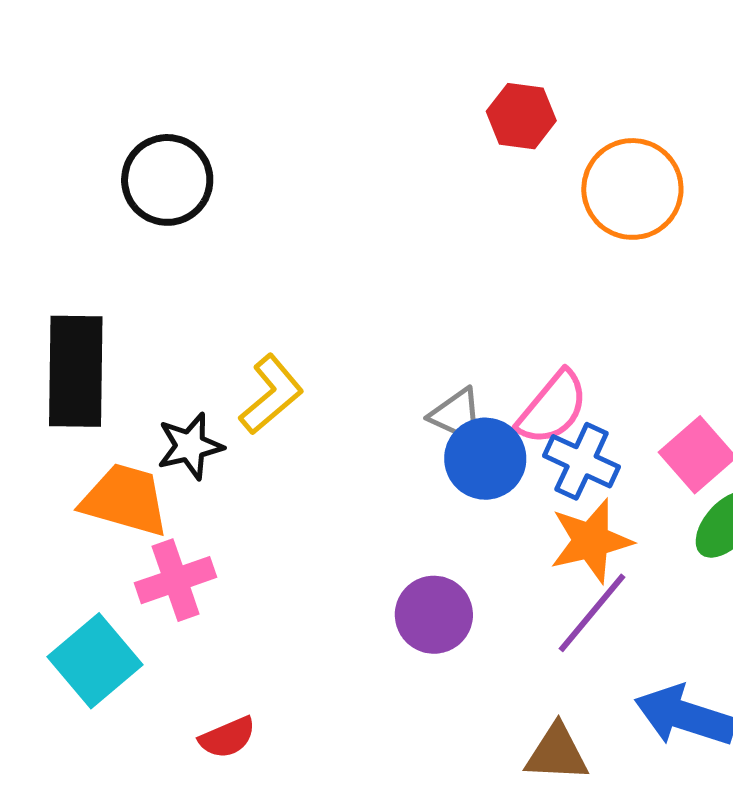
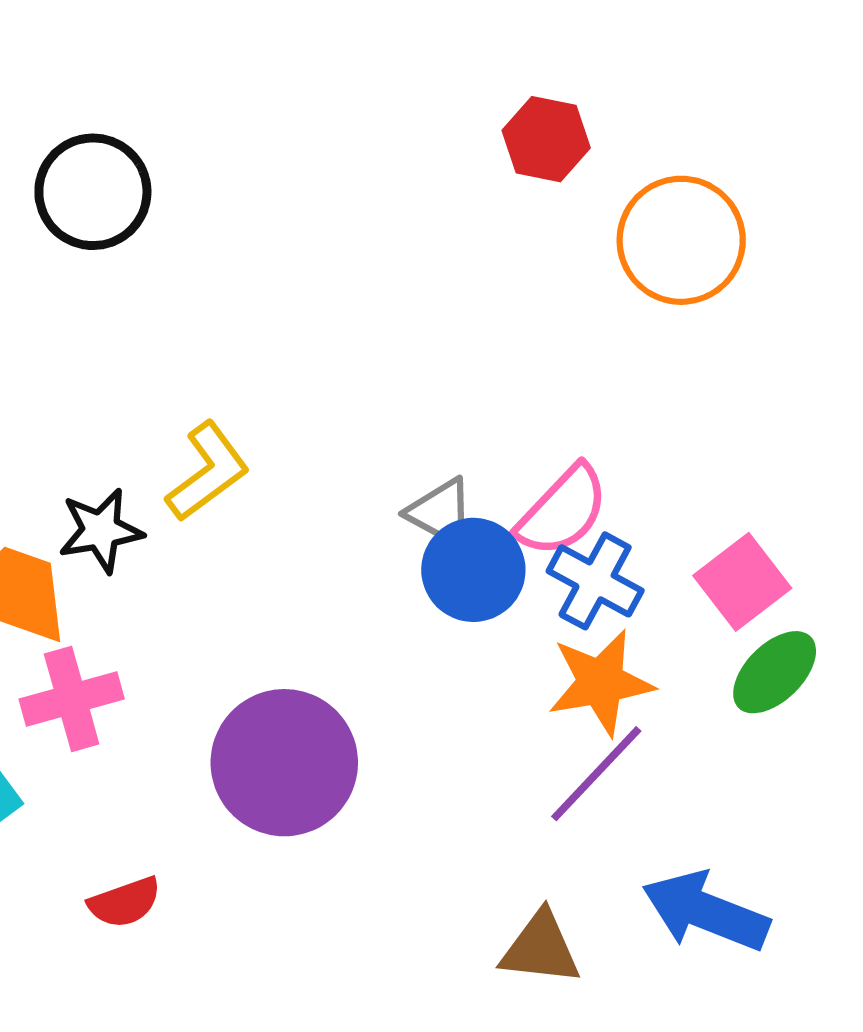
purple circle: (434, 615) -> (284, 763), moved, size x1.5

